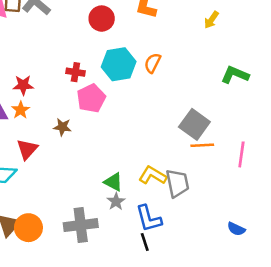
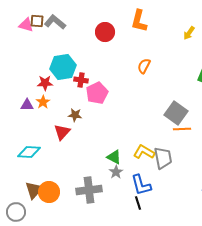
cyan hexagon: (119, 64) -> (63, 67), moved
red cross: (75, 72) -> (81, 80), moved
red triangle: (27, 149) -> (62, 132), moved

